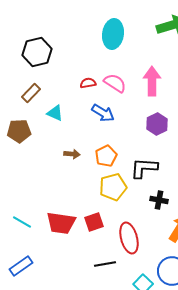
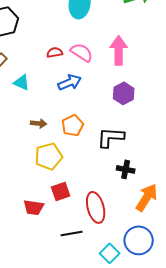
blue arrow: (103, 113) -> (70, 82), turned -55
yellow pentagon: (113, 187) -> (49, 156), moved
red trapezoid: (61, 223) -> (34, 207), moved, size x0.7

